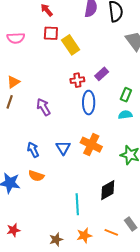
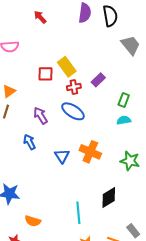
red square: (51, 33) -> (45, 74), moved
yellow rectangle: (71, 45) -> (67, 67), moved
blue ellipse: (89, 103) -> (73, 111), moved, turned -55
blue arrow: (33, 150) -> (29, 142), moved
orange semicircle: (36, 176) -> (33, 221), moved

